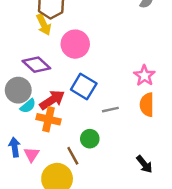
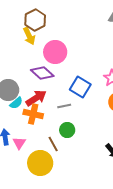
purple diamond: (36, 65) -> (42, 73), moved
blue square: (84, 87) -> (80, 87), moved
gray line: (110, 110) -> (64, 106), moved

